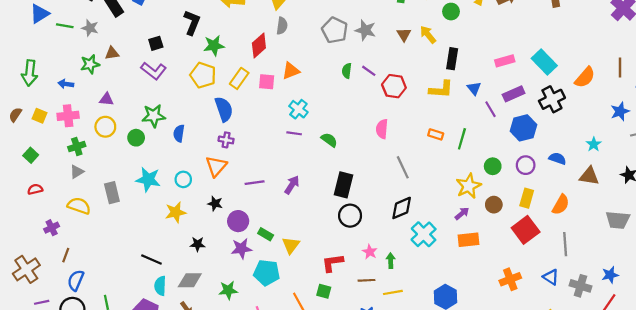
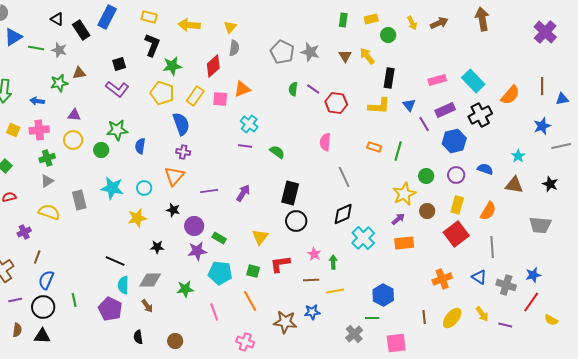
yellow triangle: (291, 245) -> (260, 237), moved
green square: (324, 291) -> (253, 271), moved

